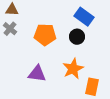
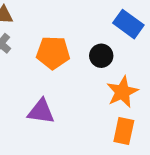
blue rectangle: (84, 17) -> (128, 24), moved
orange star: (73, 69) -> (122, 92), moved

